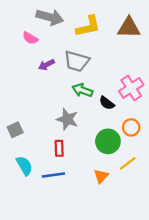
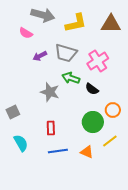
pink cross: (131, 88) -> (98, 61), moved
gray star: (67, 119) -> (50, 92), moved
blue line: (53, 175) -> (58, 151), moved
orange triangle: (101, 176) -> (87, 152), turned -48

